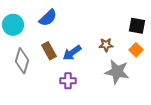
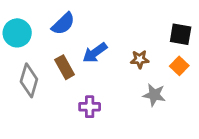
blue arrow: (72, 53) -> (95, 53), moved
gray star: (117, 72) -> (154, 95), size x0.7

